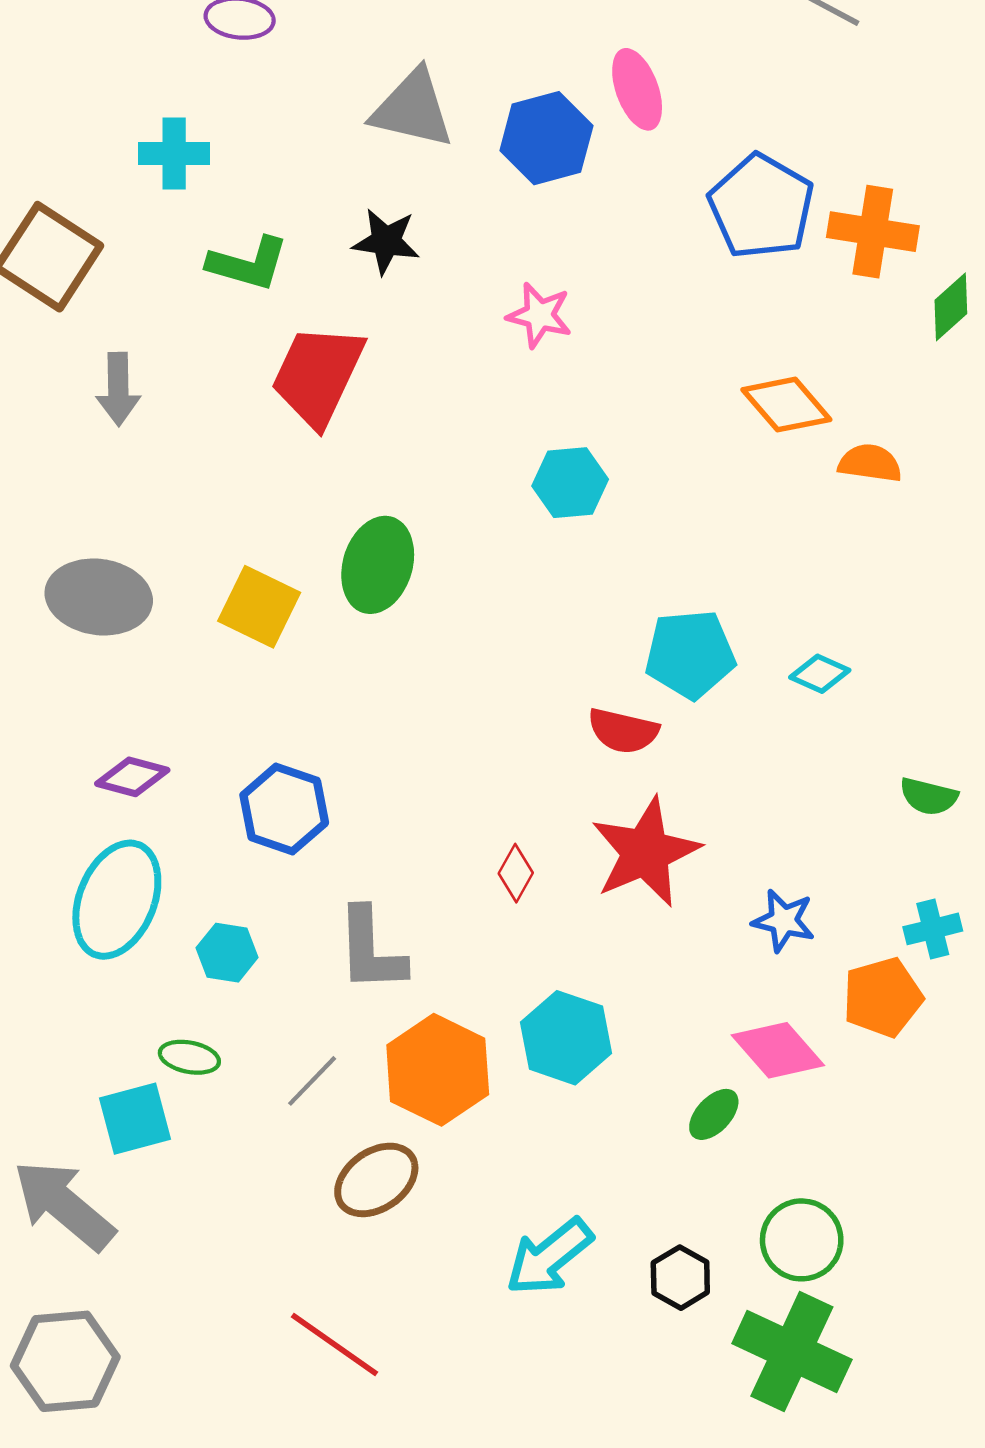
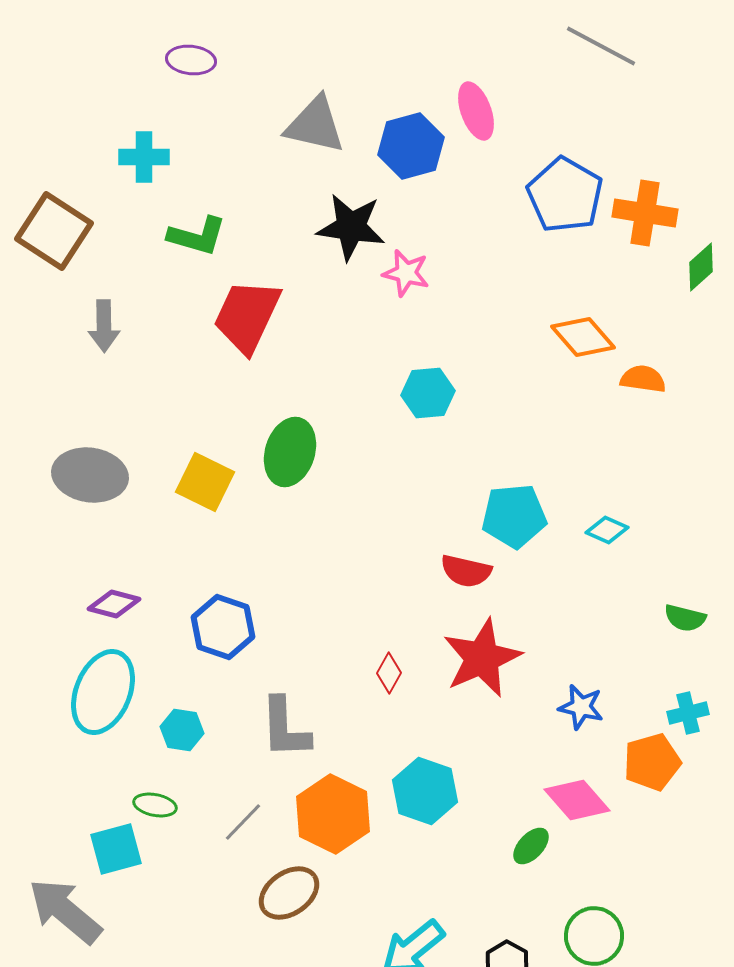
black star: (386, 241) -> (351, 227), moved, size x1.4

